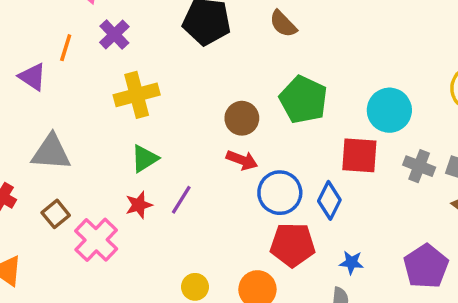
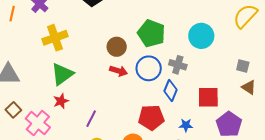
red square: (359, 155) -> (208, 97), moved
green triangle: (144, 159) -> (62, 74), size x1.4
gray cross: (419, 166) -> (178, 65), moved
blue circle: (280, 193) -> (149, 68), moved
purple line: (181, 200) -> (91, 119), moved

